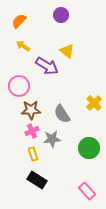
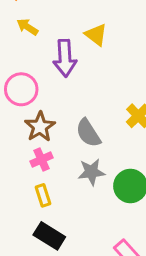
purple arrow: (47, 66) -> (65, 58), turned 55
brown star: (31, 110) -> (40, 127), turned -30
gray star: (52, 139) -> (91, 172), moved

